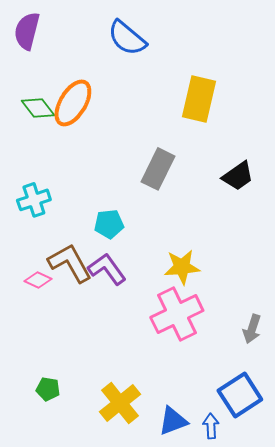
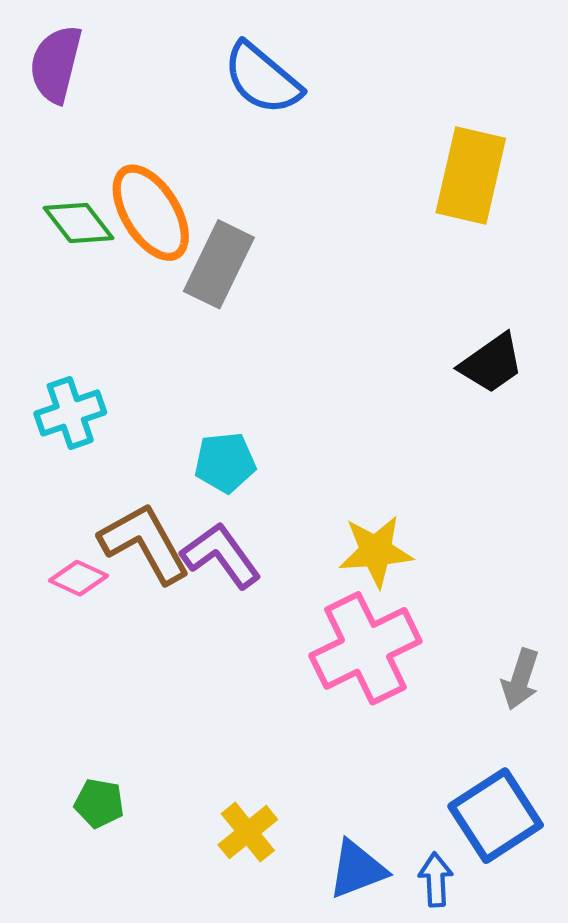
yellow rectangle: (199, 99) -> (471, 176), moved
orange ellipse: (73, 103) -> (151, 213), turned -63
gray rectangle: (158, 169) -> (219, 264), moved
yellow cross: (120, 403) -> (248, 832), size x0.7

